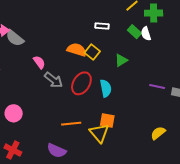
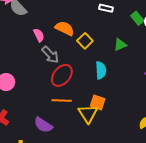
orange semicircle: (77, 50) -> (65, 28), moved
yellow square: (92, 52) -> (85, 41), moved
red ellipse: (81, 83) -> (62, 75), moved

